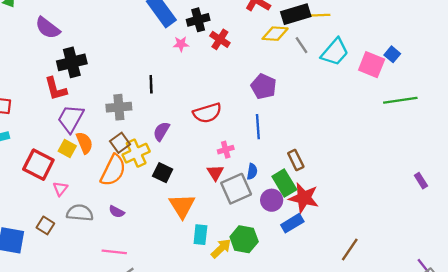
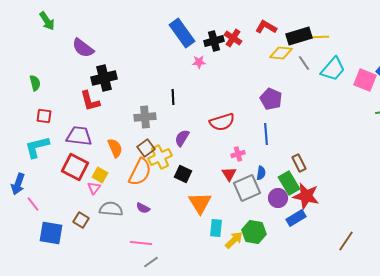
red cross: (220, 39) -> (233, 38), moved
purple trapezoid: (71, 119) -> (79, 136), moved, turned 68
yellow square: (67, 148) -> (100, 175), moved

